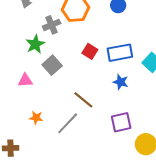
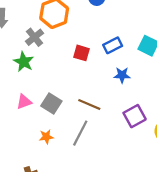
blue rectangle: (120, 53) -> (113, 45), size x0.7
gray square: (52, 65) -> (51, 103), moved

